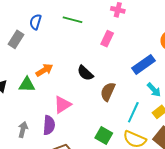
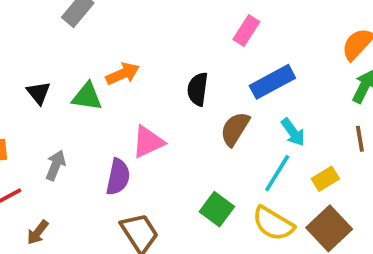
blue rectangle: (143, 64) -> (272, 82), moved
black semicircle: (85, 73) -> (198, 89), turned 48
cyan arrow: (154, 90) -> (293, 132), moved
gray arrow: (23, 130) -> (56, 165), moved

